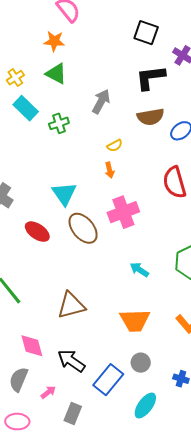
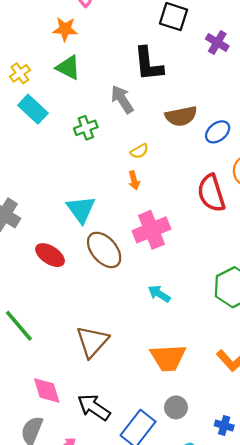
black L-shape: (150, 78) -> (148, 64), moved, turned -88
gray arrow: (101, 102) -> (122, 99), turned -60
green cross: (59, 123) -> (86, 128), moved
cyan arrow: (139, 270) -> (159, 294), moved
brown triangle: (71, 305) -> (92, 342), turned -32

